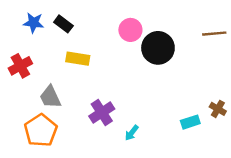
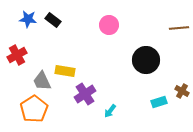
black circle: (158, 48) -> (146, 60), moved
yellow rectangle: (78, 59) -> (65, 71), moved

